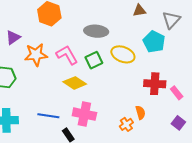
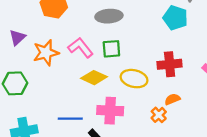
yellow ellipse: (123, 54) -> (134, 79), moved
green square: (94, 60) -> (111, 49), turned 30
red cross: (155, 84) -> (170, 64), moved
orange semicircle: (140, 113) -> (172, 99), turned -88

